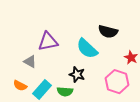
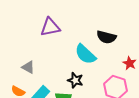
purple triangle: (48, 42) -> (50, 27), moved

